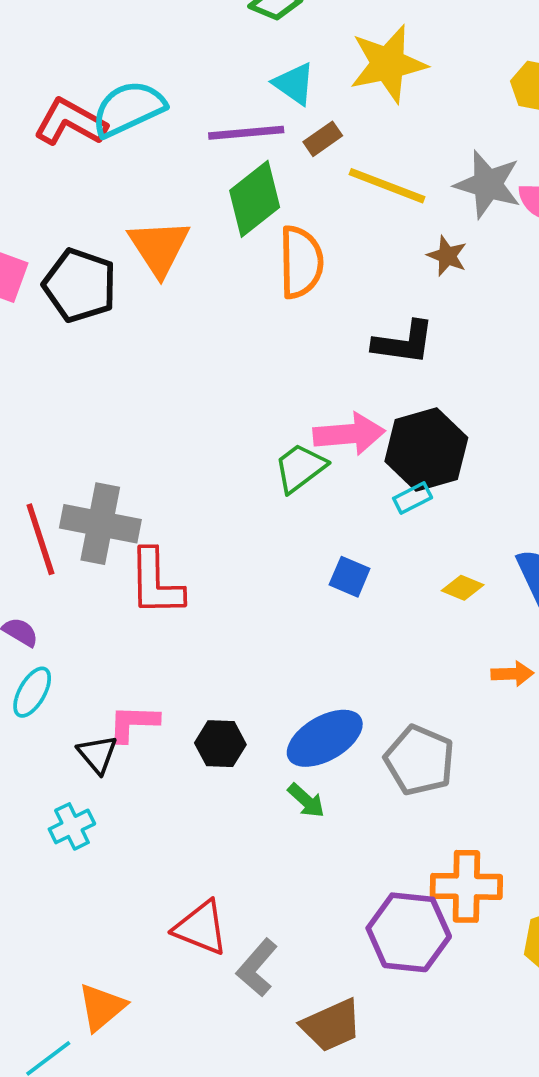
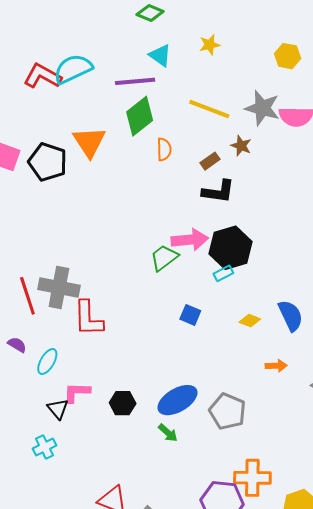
yellow star: (388, 64) -> (210, 45), size x0.5
brown rectangle: (323, 139) -> (210, 161), moved
orange semicircle: (301, 262) -> (164, 149), size x0.6
cyan ellipse: (32, 692) -> (47, 362), moved

